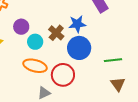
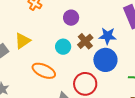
purple circle: (21, 27) -> (71, 18), moved
orange ellipse: (35, 66) -> (44, 71), moved

